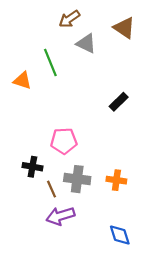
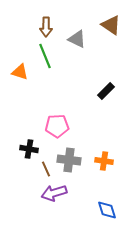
brown arrow: (69, 19) -> (46, 27), moved, turned -54

